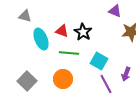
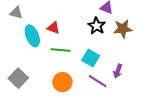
black star: (83, 32) -> (97, 26), moved
orange circle: (63, 79) -> (62, 82), moved
purple line: (106, 84) -> (98, 81), turned -30

